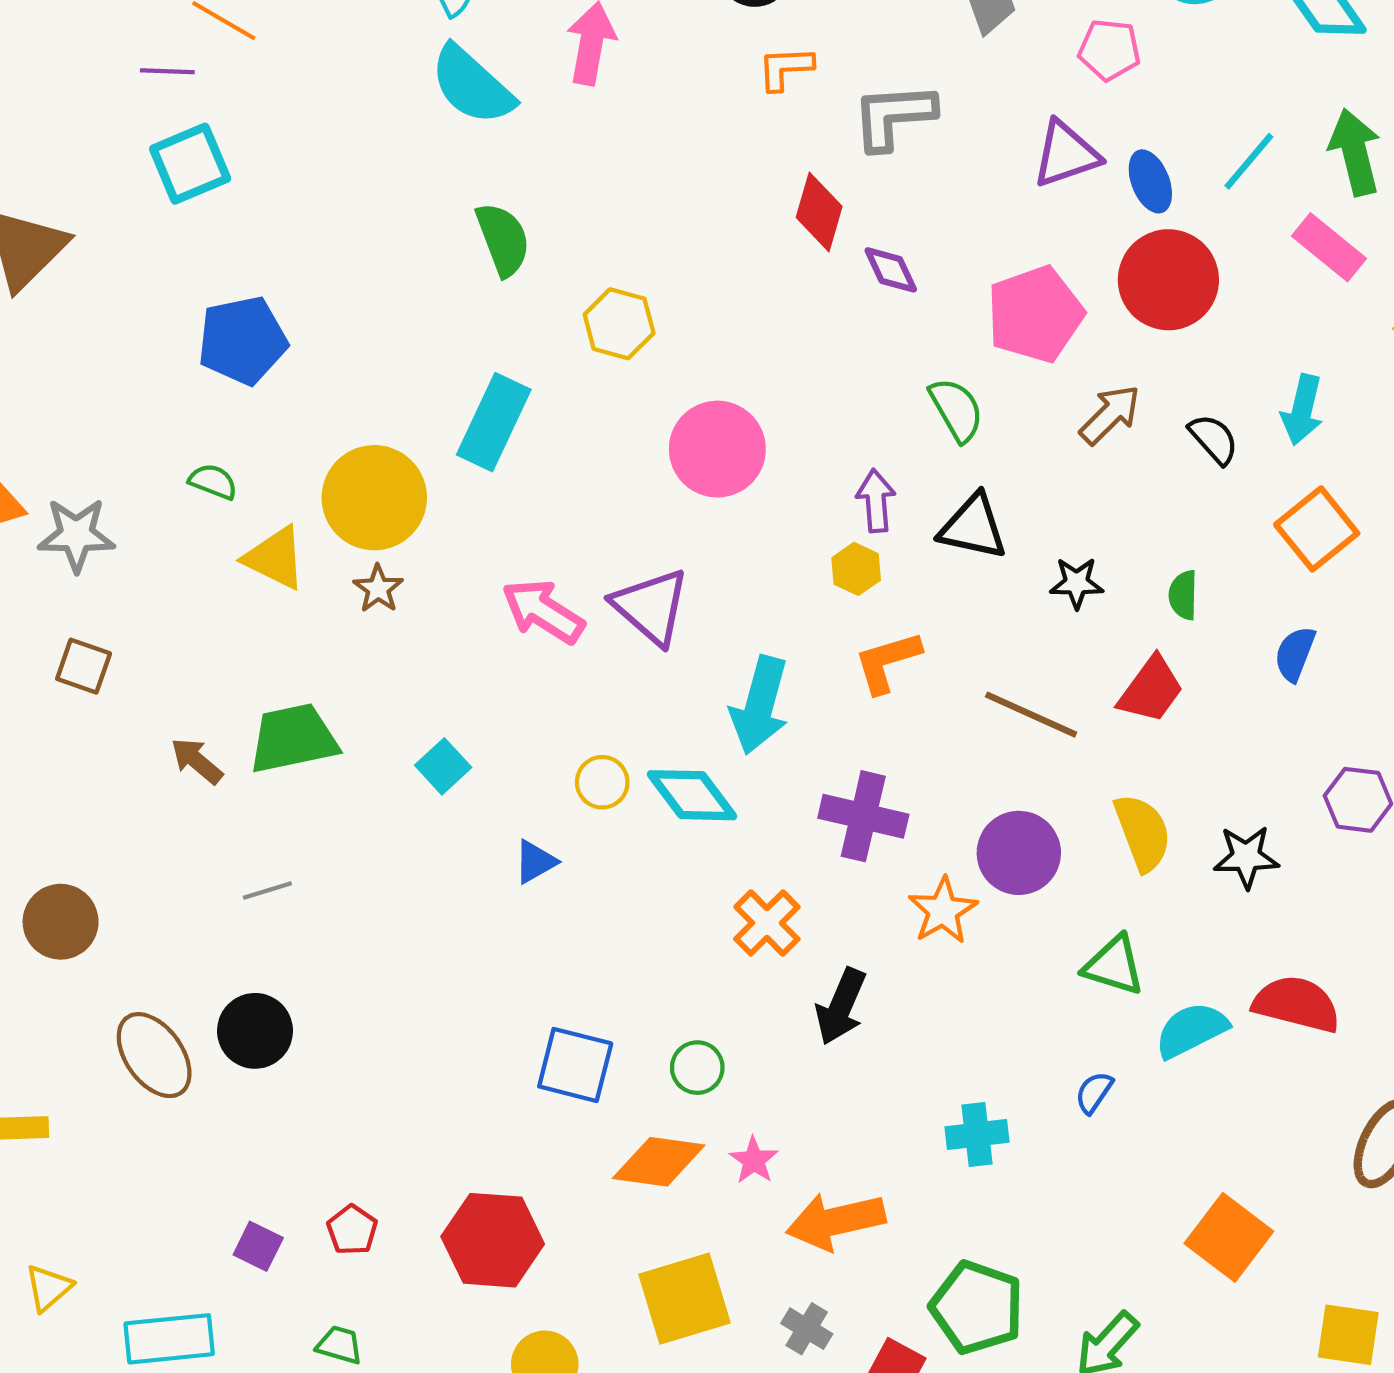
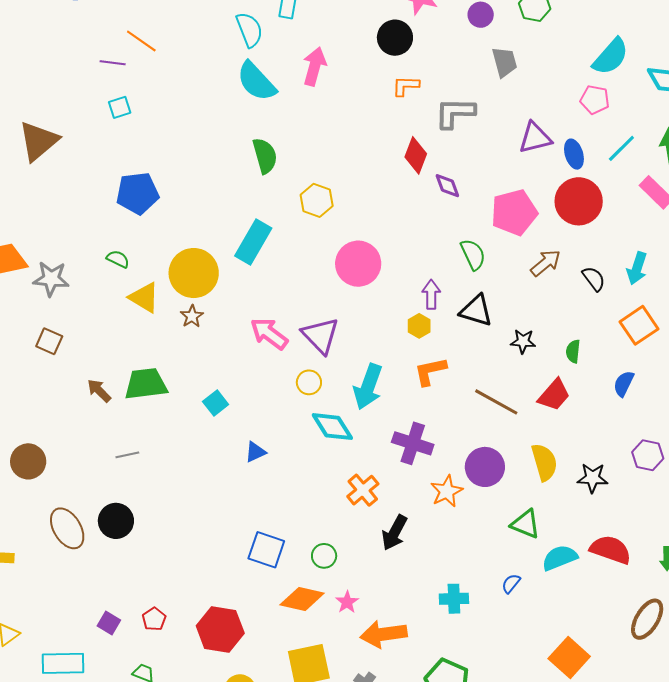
pink pentagon: (1109, 50) -> (595, 100), moved
cyan square: (190, 164) -> (120, 107), size x0.6
yellow circle: (602, 782) -> (309, 382), moved

